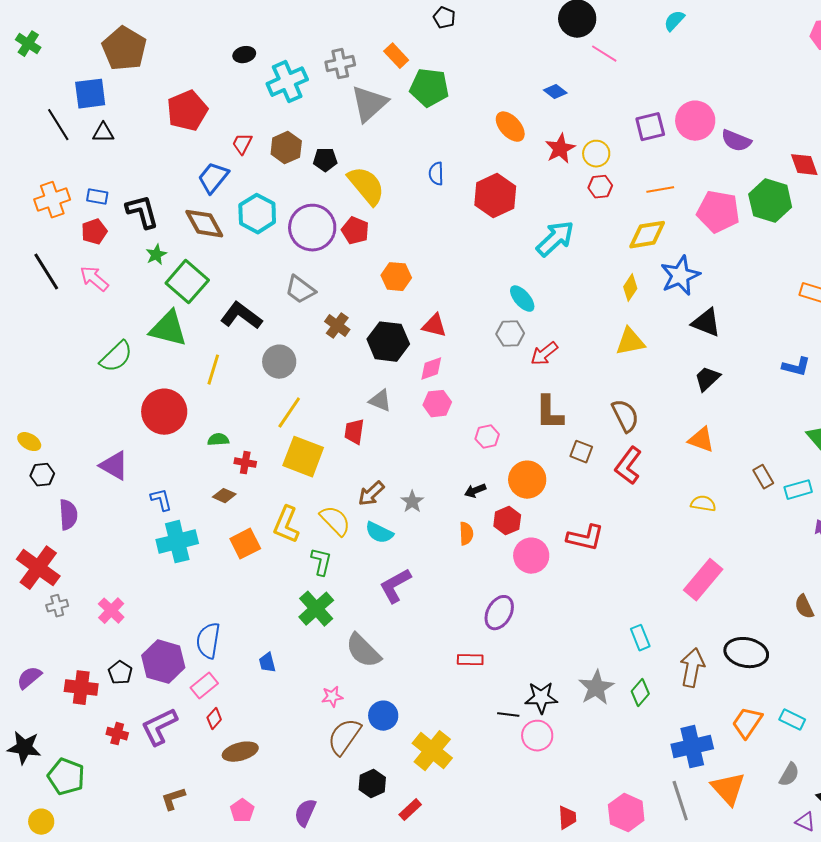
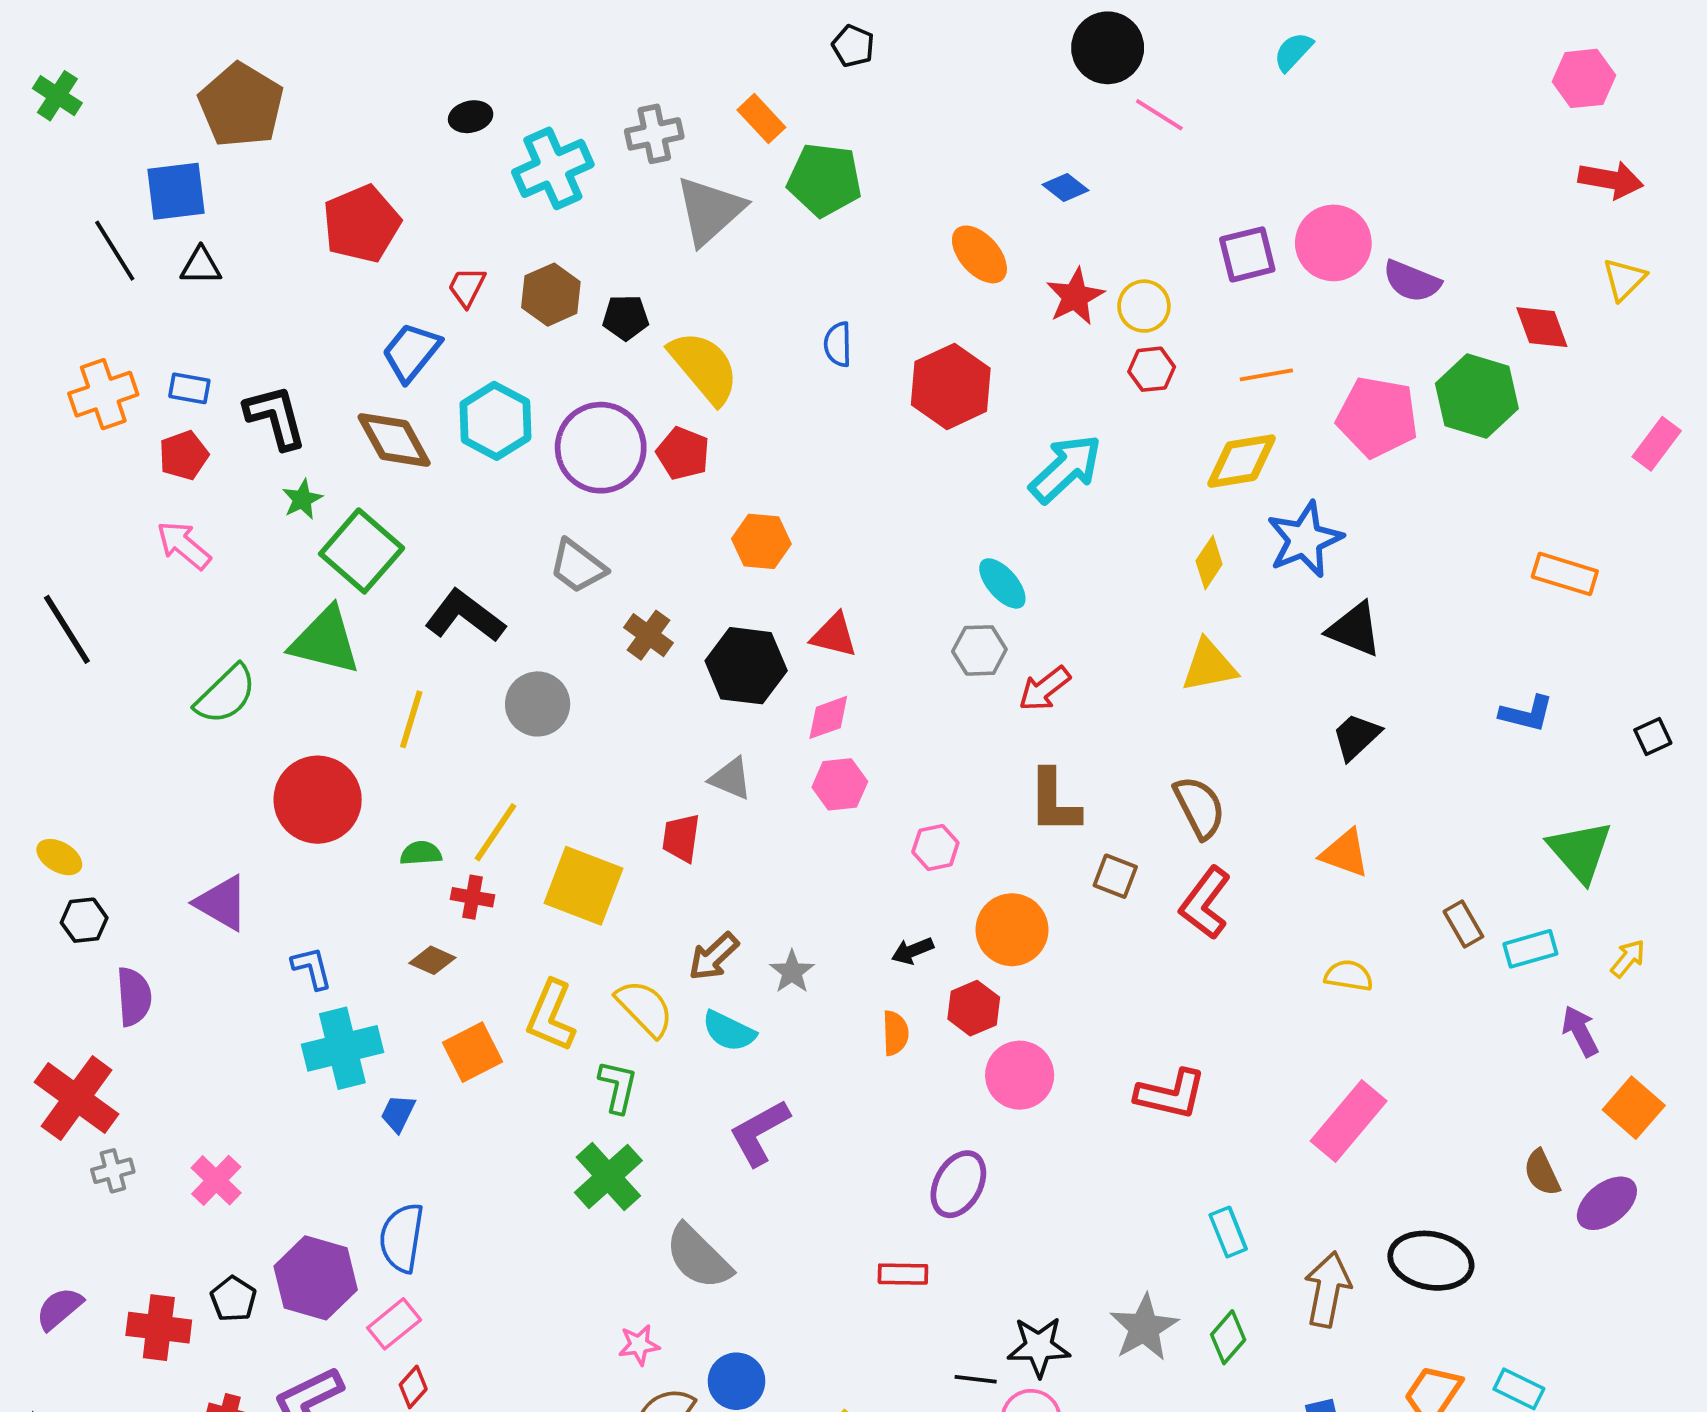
black line: (46, 272) -> (67, 629), moved
yellow line: (289, 413) -> (495, 832), moved
red L-shape: (585, 538) -> (1171, 1094), moved
blue trapezoid: (267, 663) -> (398, 1113), moved, turned 40

